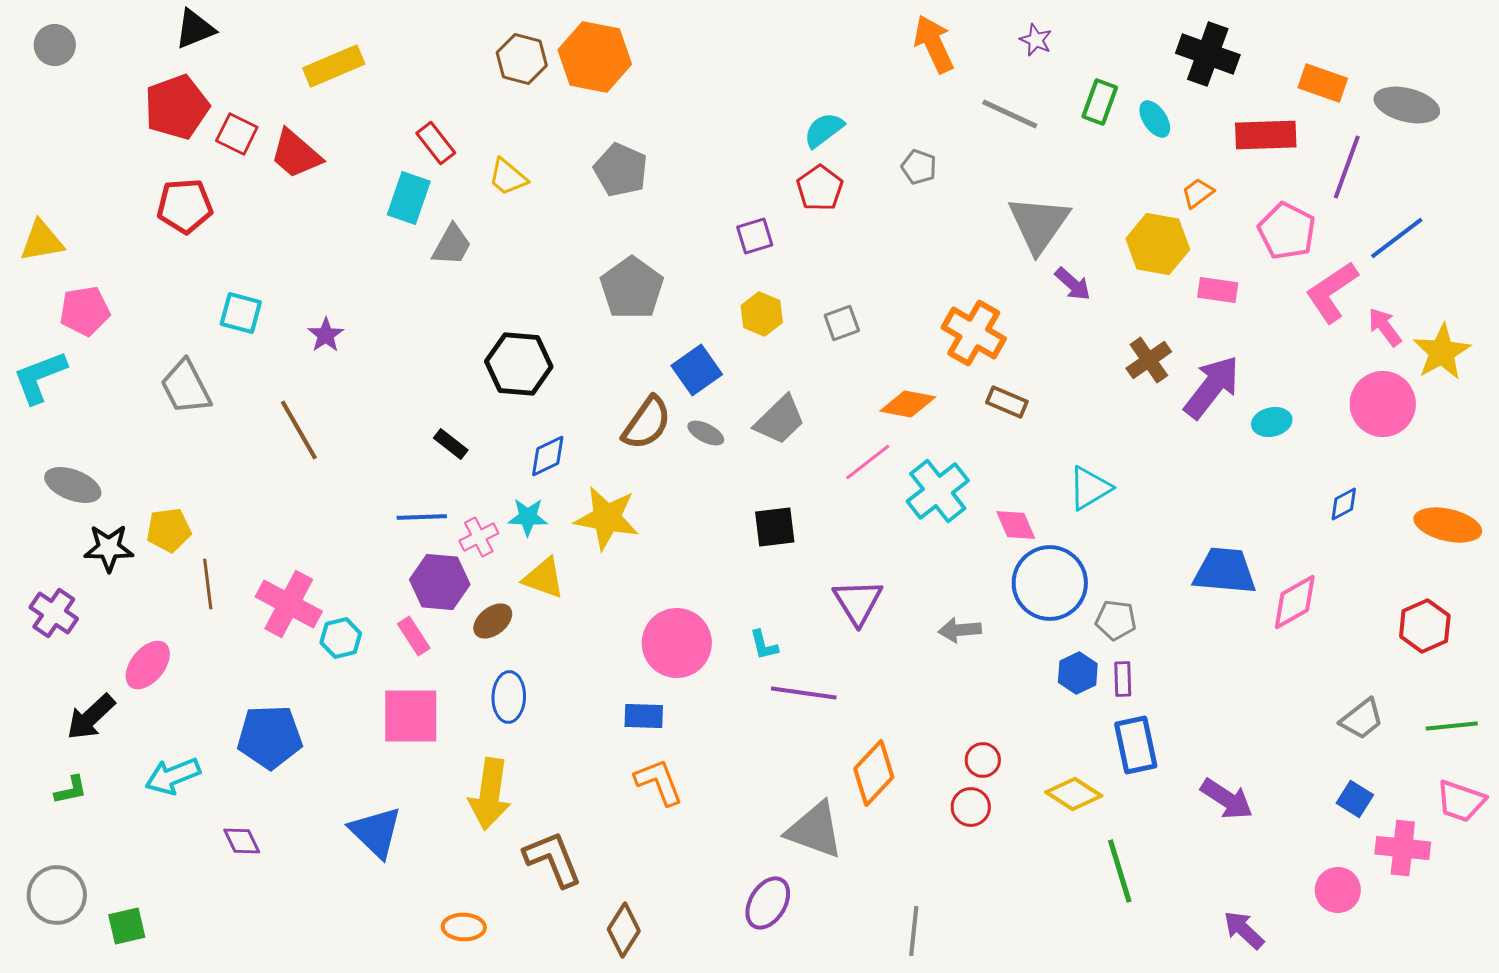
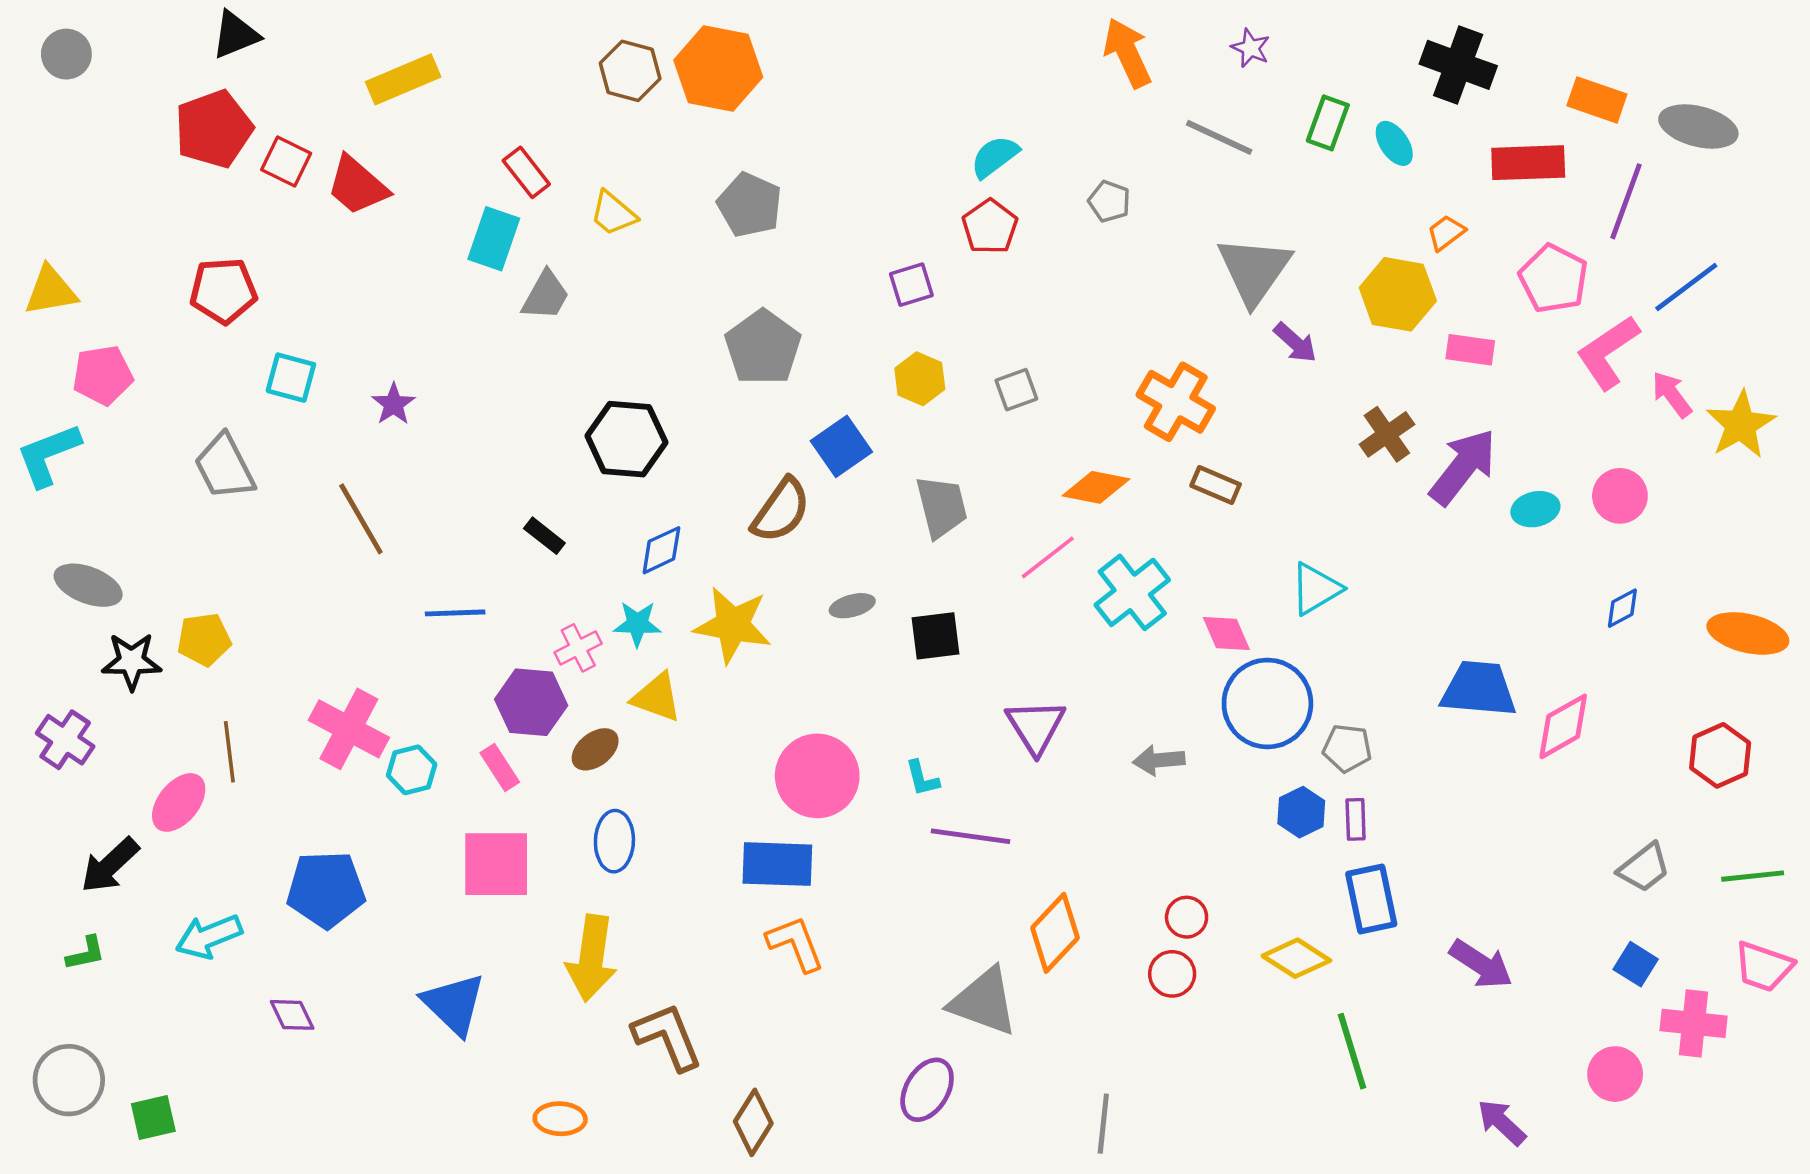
red pentagon: (185, 206) -> (223, 291), moved
pink circle: (1383, 404) -> (1620, 496), moved, size x0.7
gray trapezoid: (780, 420) -> (942, 507), turned -60
gray ellipse: (706, 433) -> (852, 606), moved, turned -42
blue line: (422, 517) -> (455, 613), moved
brown line: (208, 584) -> (229, 752), moved
blue rectangle: (644, 716) -> (777, 864), size x1.5

